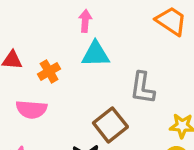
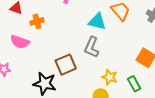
cyan triangle: (96, 54) -> (97, 22), moved

